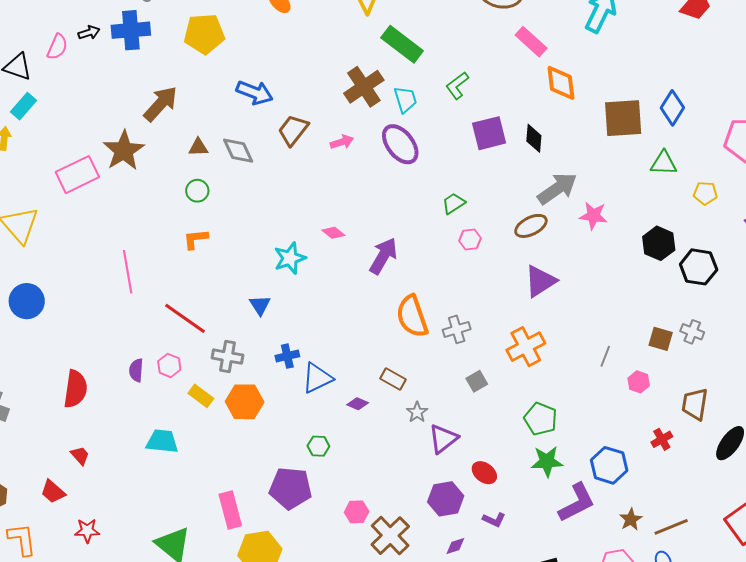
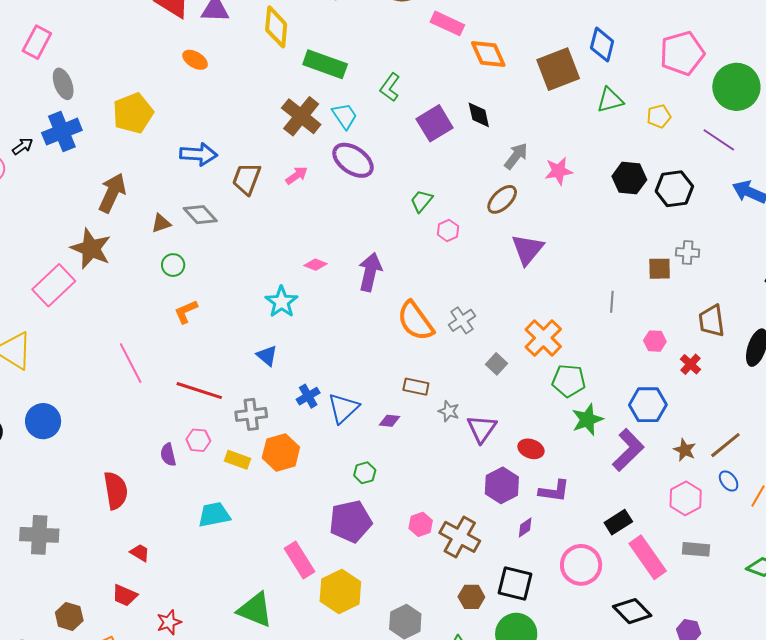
gray arrow: (557, 189) -> (516, 156), size x0.7
orange cross: (526, 347) -> (543, 338), moved
pink hexagon: (639, 382) -> (655, 341), moved
purple L-shape: (494, 520) -> (554, 491), size x1.4

